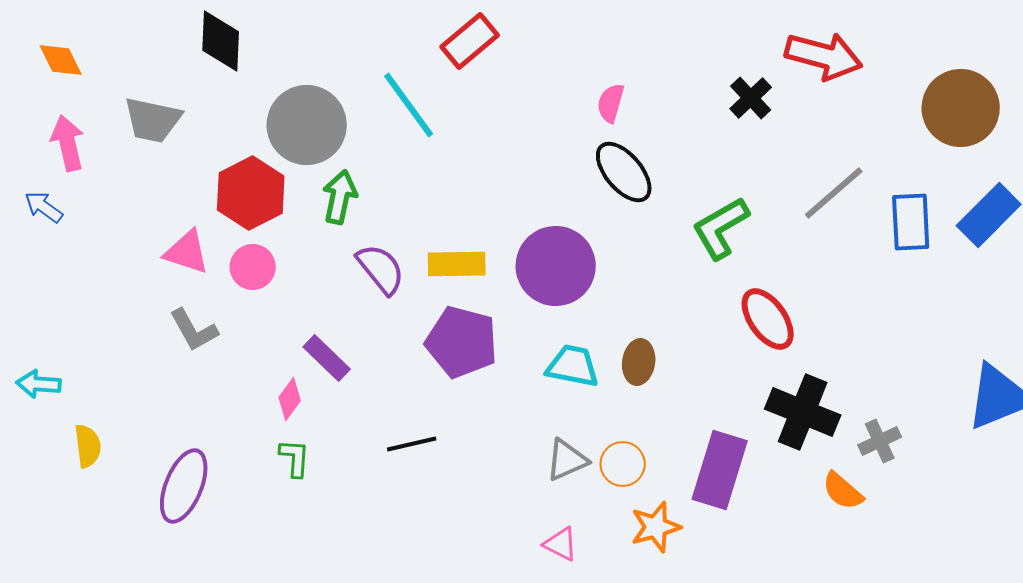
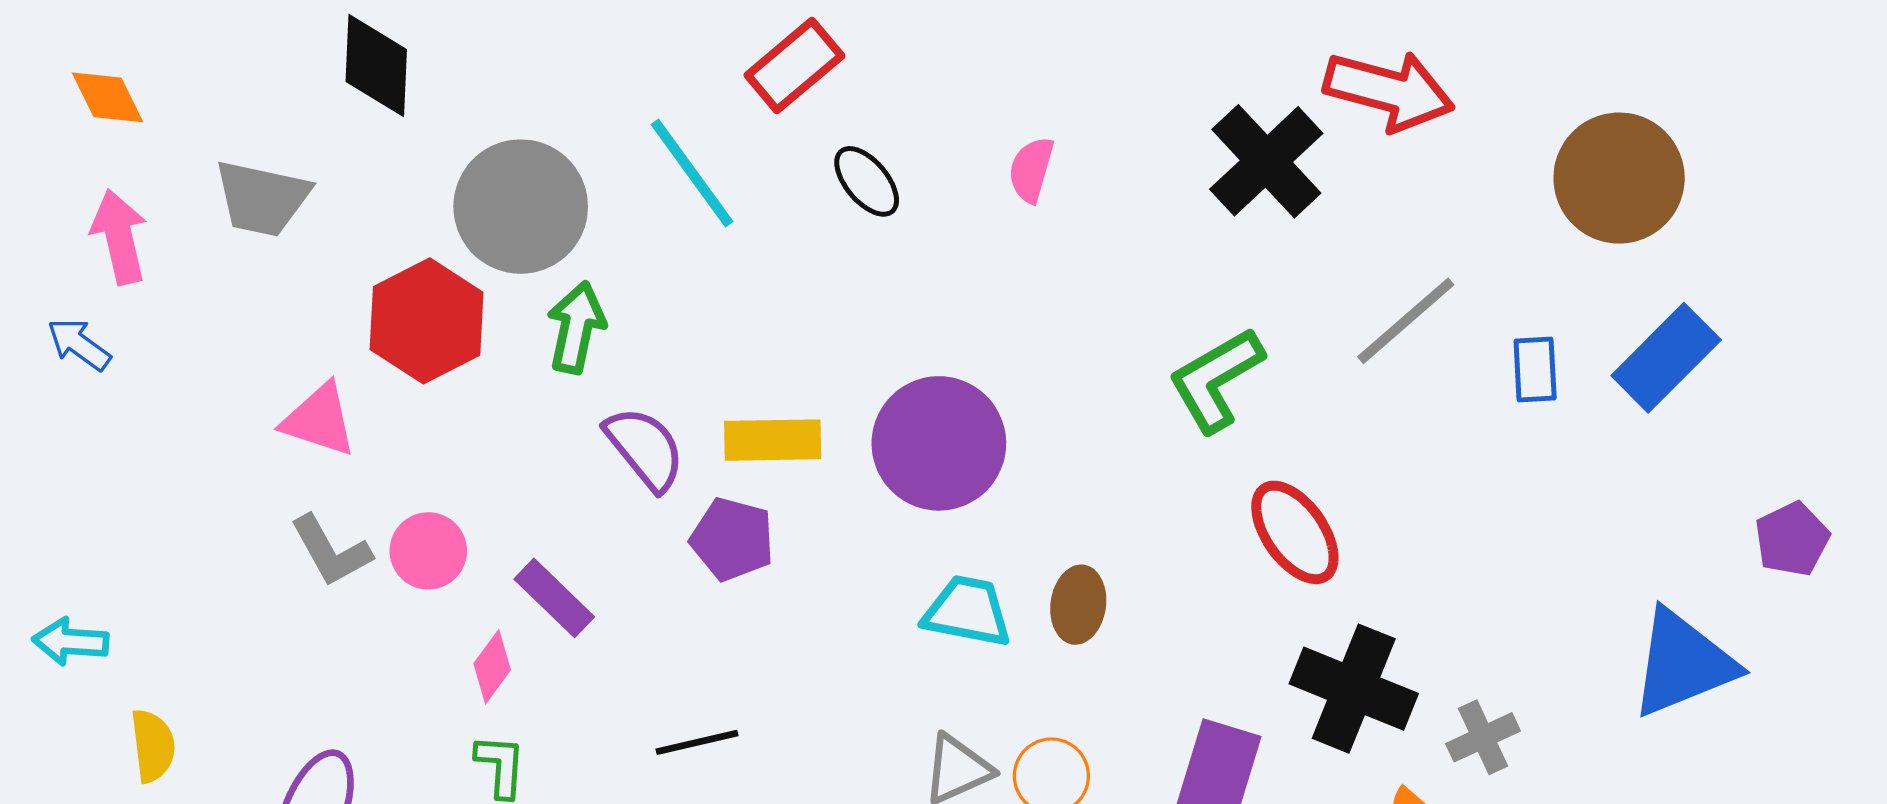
black cross: (751, 98) -> (1266, 161), size x1.6
black ellipse: (624, 172) -> (867, 181), moved, size x0.7
blue rectangle: (911, 222) -> (1535, 370), size x0.7
pink circle: (253, 267) -> (428, 551), moved
purple pentagon: (462, 342) -> (732, 539), moved, size x0.7

